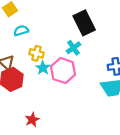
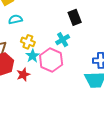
black rectangle: (84, 23) -> (75, 17), size x0.7
red star: (32, 120) -> (23, 75), moved

